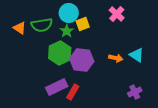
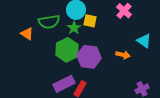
yellow square: (83, 24) -> (90, 21), turned 32
orange triangle: (20, 28) -> (27, 34), moved
cyan triangle: (137, 55) -> (144, 41), moved

